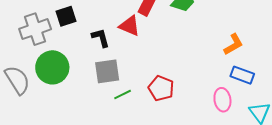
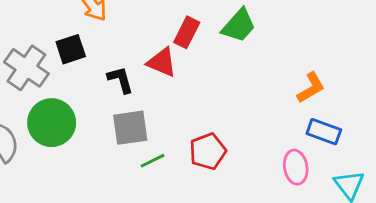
gray cross: (35, 29) -> (26, 68), turned -36
red pentagon: (161, 88) -> (208, 151), turned 30

